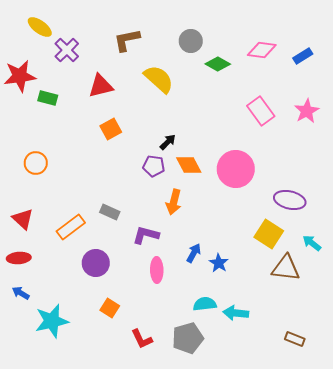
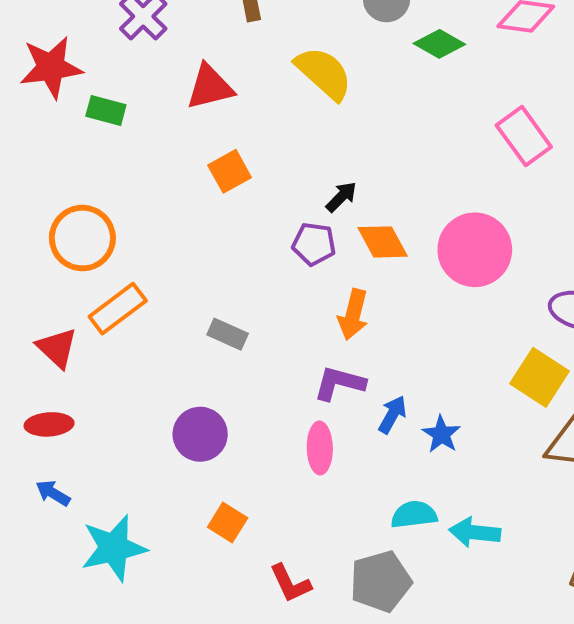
orange circle: (36, 163) -> (82, 238), size x1.4
orange rectangle: (71, 227) -> (118, 309), moved
purple L-shape: (146, 235) -> (339, 383), moved

